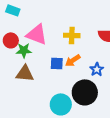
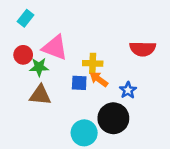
cyan rectangle: (13, 10) -> (26, 18), turned -72
yellow cross: (72, 35) -> (93, 63), moved
orange arrow: (73, 60) -> (99, 79), turned 70

